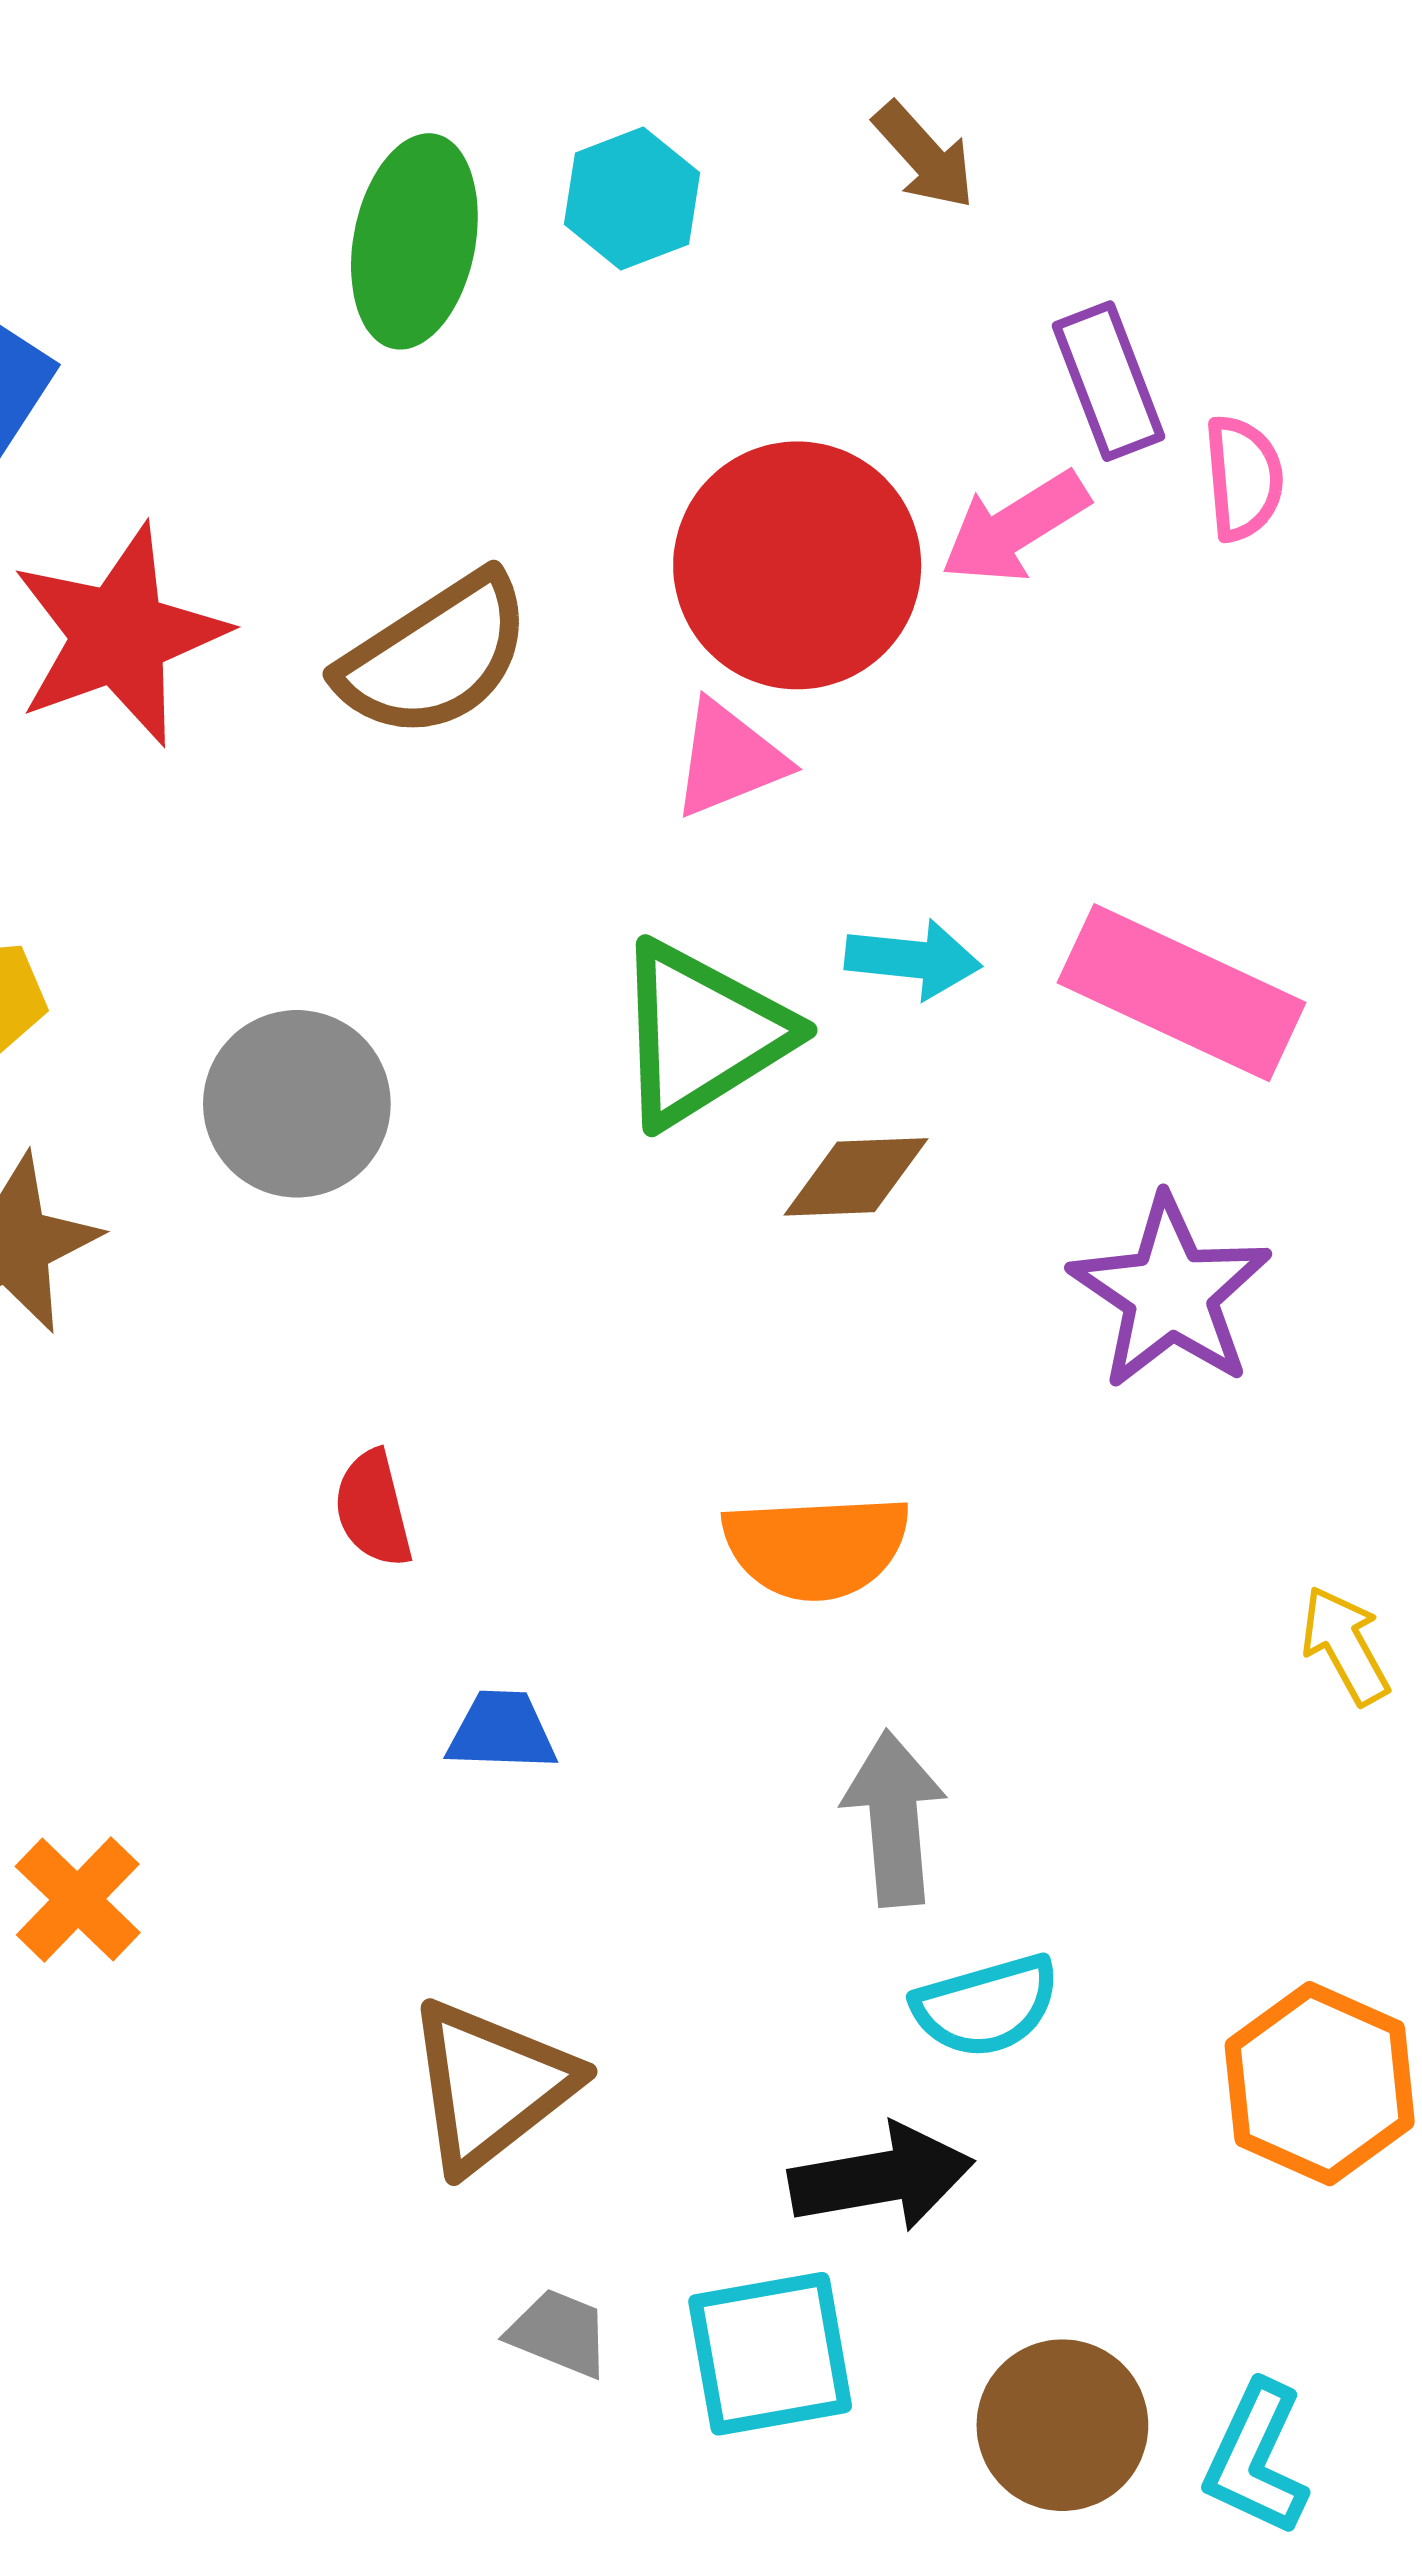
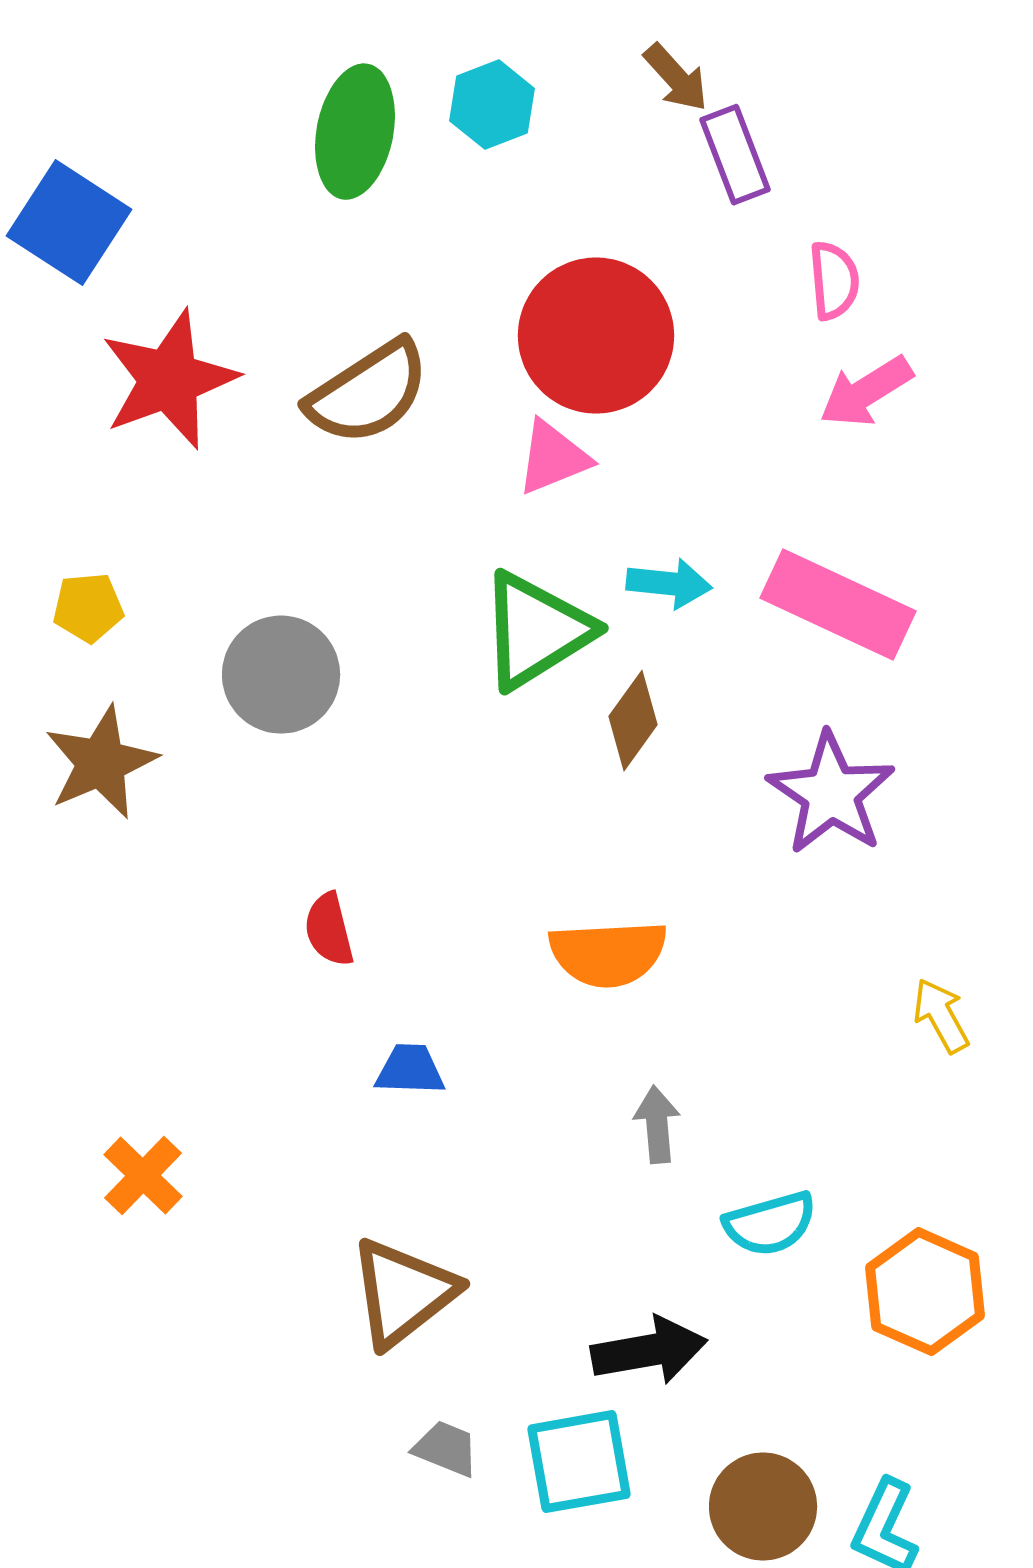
purple rectangle: (1108, 381) -> (735, 155), moved
pink semicircle: (1243, 478) -> (834, 281), moved
pink arrow: (1015, 527) -> (866, 392), moved
brown diamond: (856, 1177) -> (633, 721), turned -52
gray arrow: (894, 1818) -> (657, 1125), size x0.7
cyan semicircle: (986, 2006) -> (770, 1224), moved

